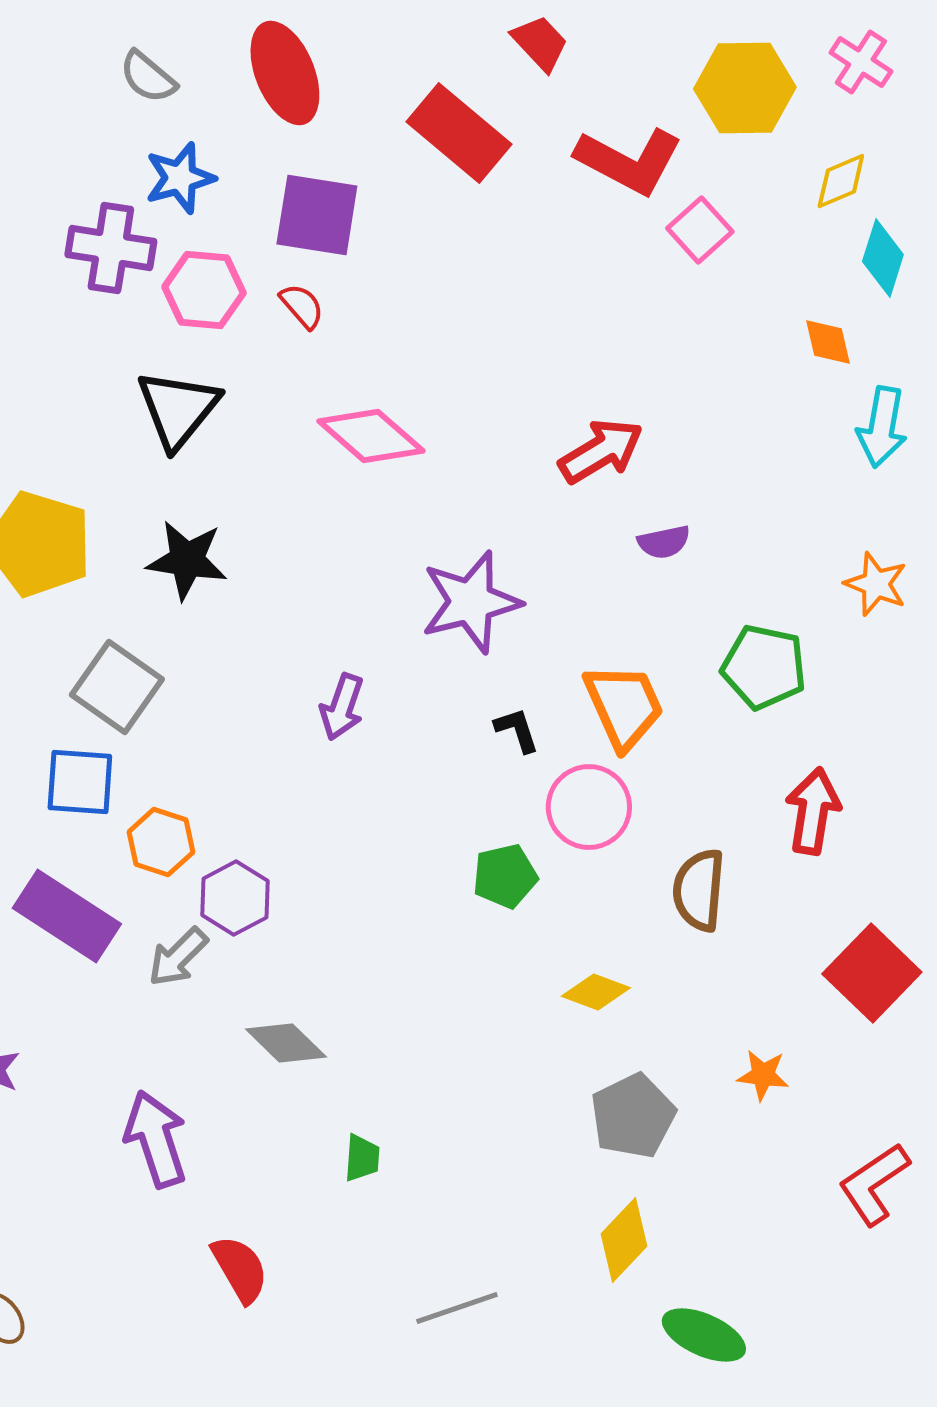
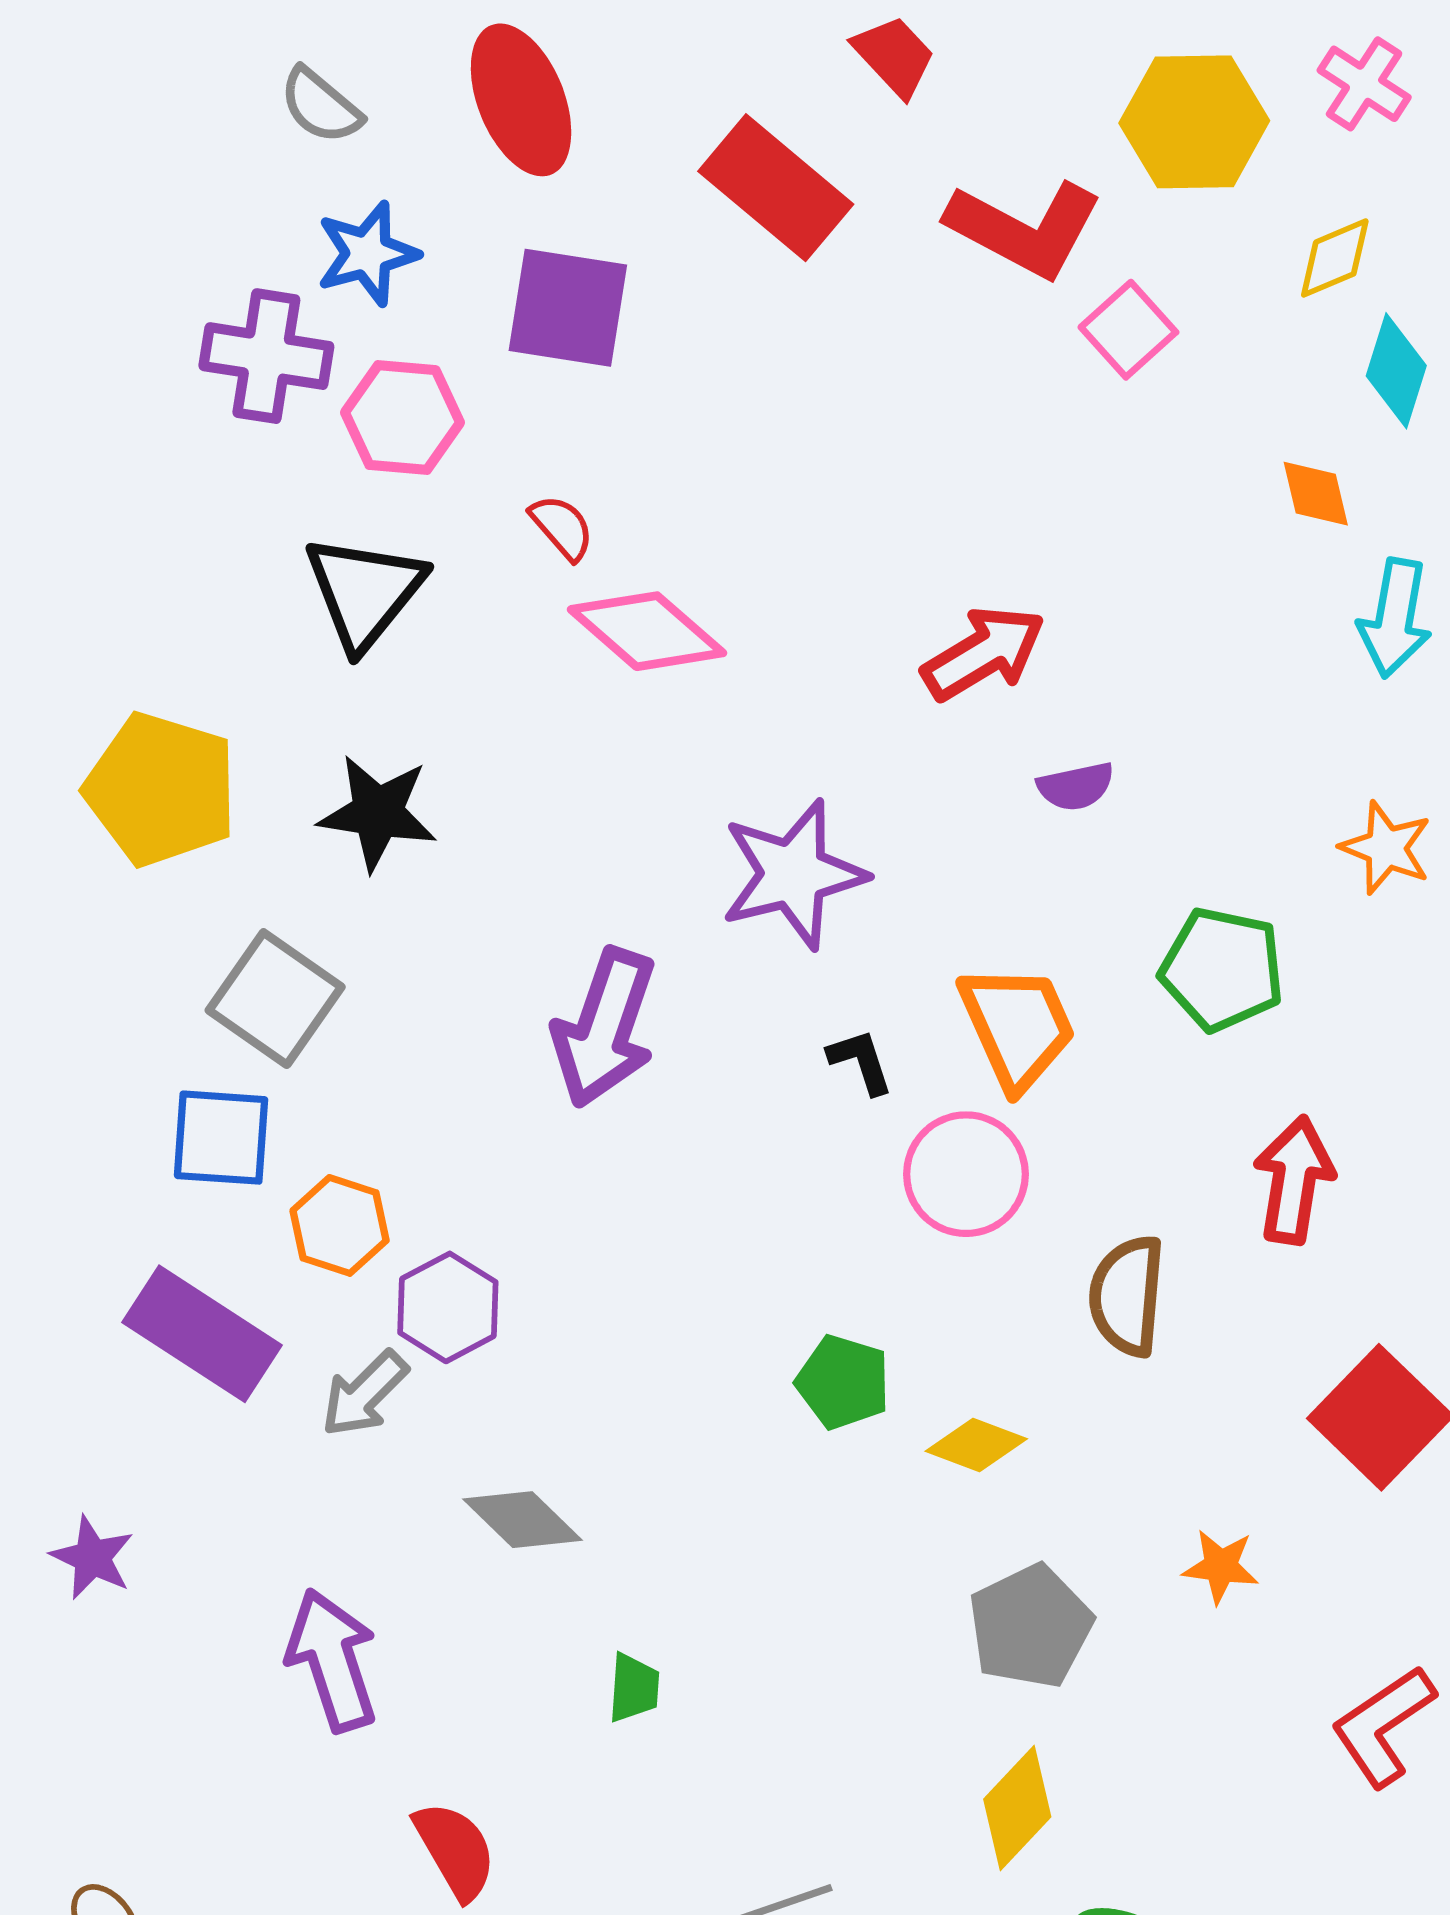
red semicircle: (302, 306) -> (562, 527), moved
purple arrow: (342, 707) -> (604, 1028), size x1.6
green pentagon: (505, 876) -> (843, 1382), moved, turned 30

